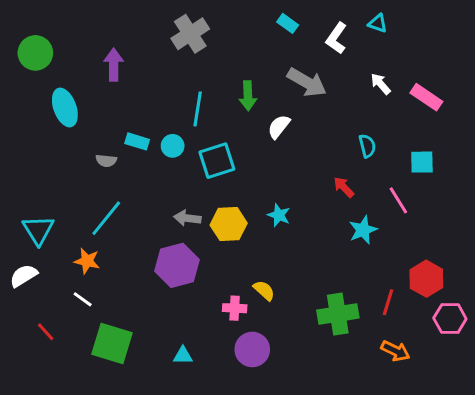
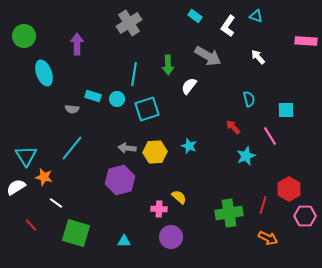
pink rectangle: (426, 97) -> (306, 41), moved, turned -30
orange star: (87, 261) -> (44, 177), moved

